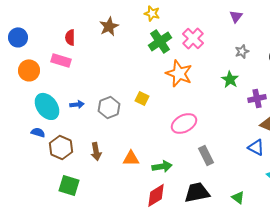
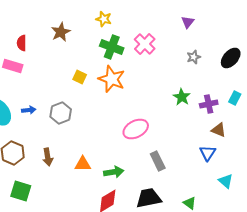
green cross: (160, 41) -> (112, 47), turned -35
orange star: (179, 73) -> (112, 79), moved
green star: (230, 79) -> (182, 97), moved
yellow square: (142, 98) -> (80, 77), moved
blue triangle: (256, 147) -> (208, 153), turned 36

